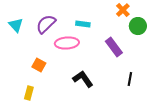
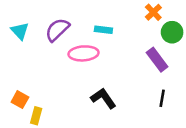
purple rectangle: (114, 47) -> (157, 60), moved
orange square: (39, 65) -> (20, 100), moved

